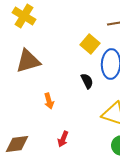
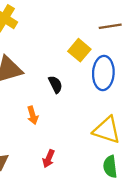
black semicircle: (87, 81) -> (55, 84), moved

